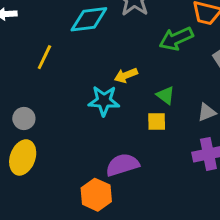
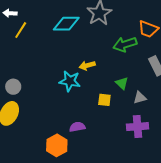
yellow line: (44, 57) -> (21, 30), moved
green triangle: (166, 95) -> (122, 83), moved
purple semicircle: (122, 165) -> (77, 127), size x0.7

